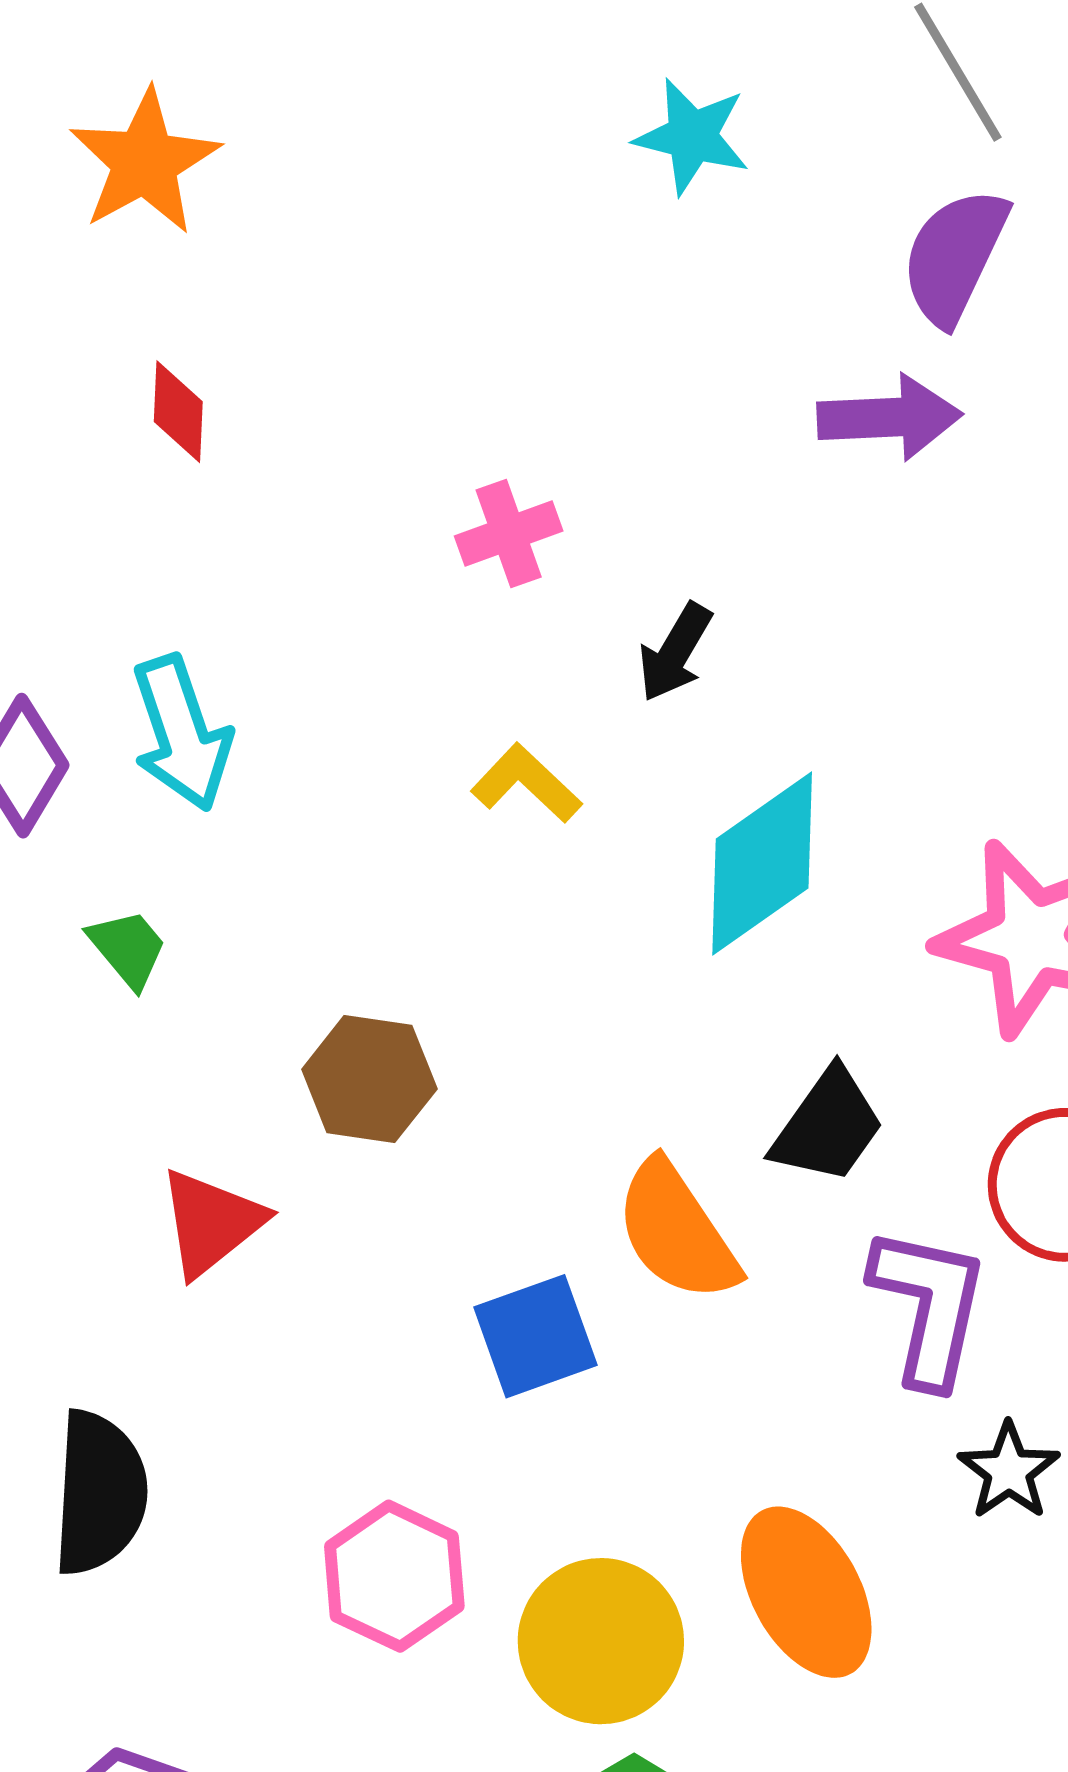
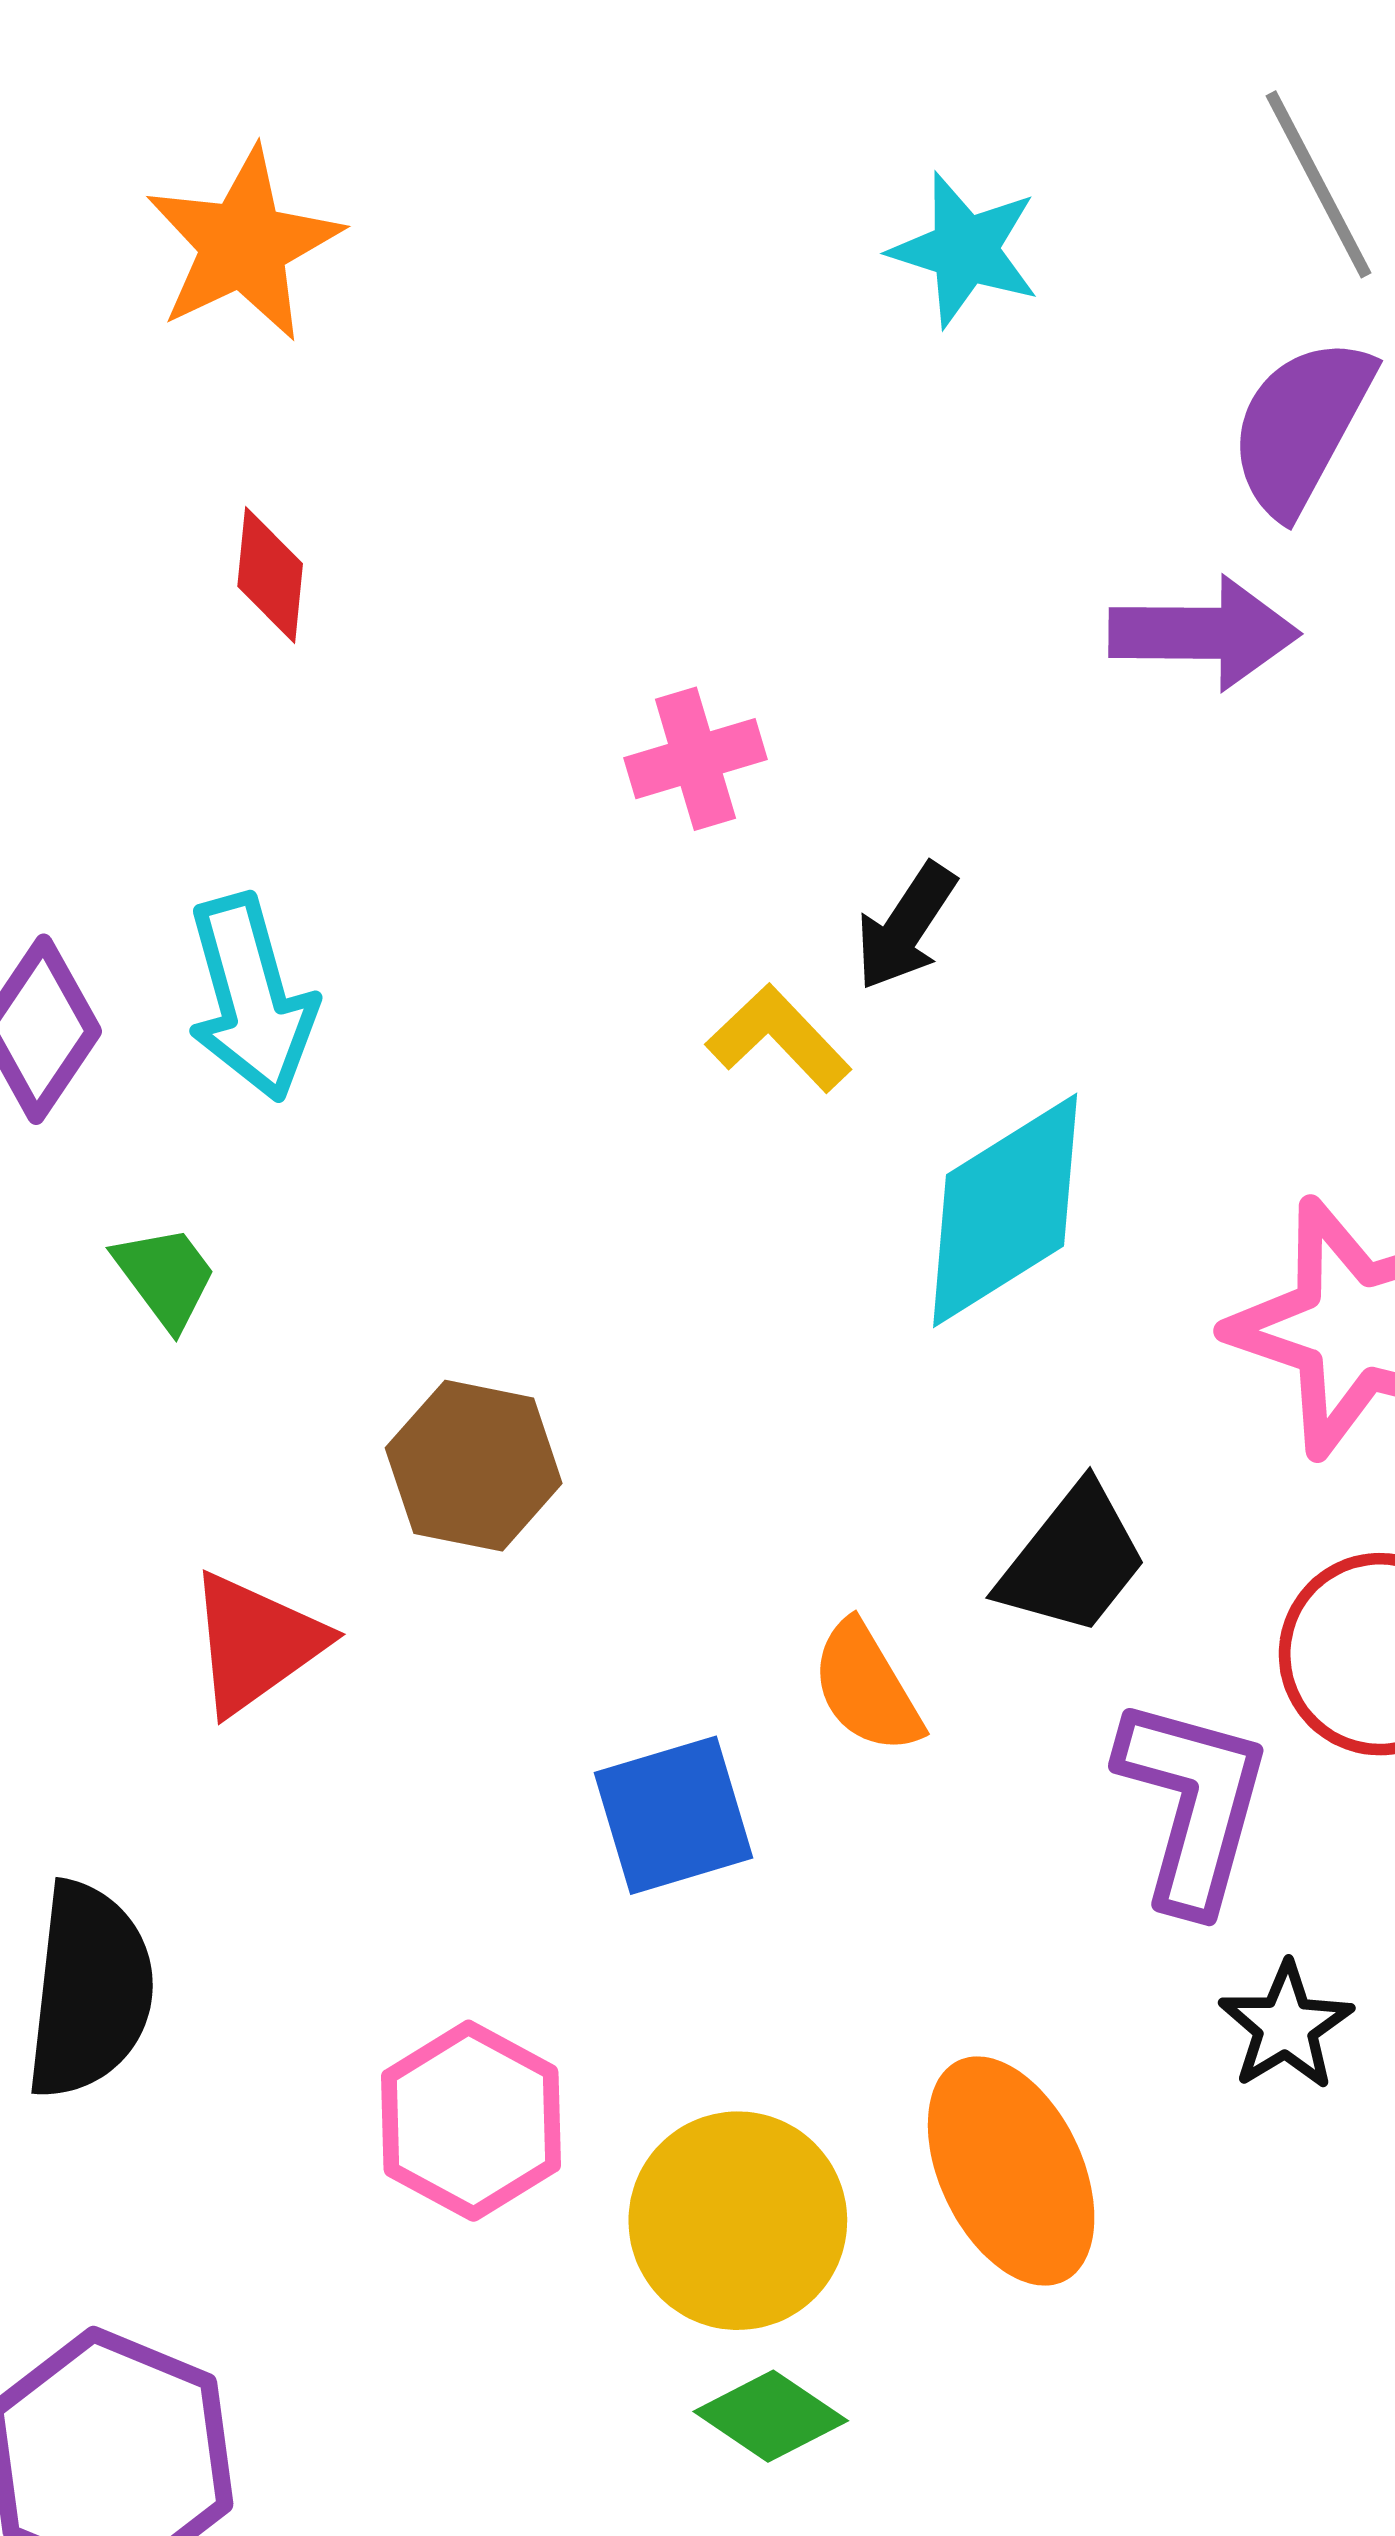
yellow L-shape: (526, 783) -> (779, 1038), moved
orange semicircle: (677, 1231) -> (867, 1688), size x0.7

